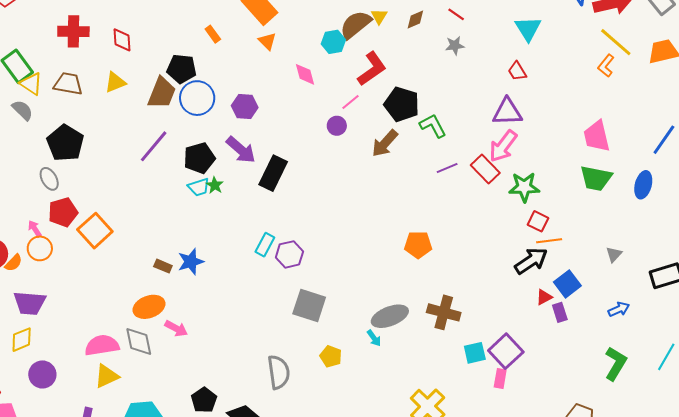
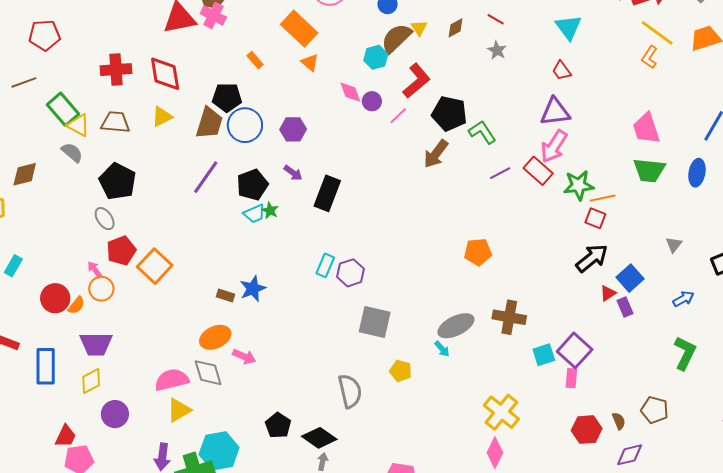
red diamond: (122, 40) -> (165, 74), size x1.5
gray star: (455, 45) -> (497, 50), turned -30
purple circle: (337, 126) -> (372, 101), moved
purple arrow: (241, 150) -> (293, 173), size x0.6
orange line: (549, 241) -> (603, 198), moved

